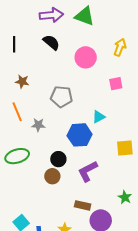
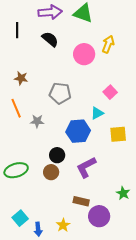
black line: (14, 44) -> (17, 30), moved
yellow arrow: (120, 47) -> (108, 44), moved
pink square: (116, 84) -> (110, 92), moved, turned -32
yellow square: (125, 148) -> (118, 134), moved
green ellipse: (17, 156) -> (16, 170), moved

